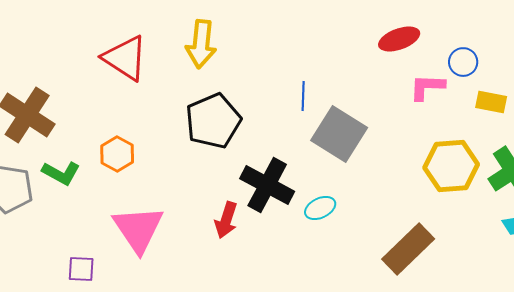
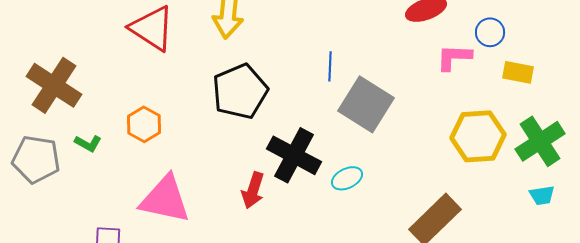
green L-shape: (61, 173) -> (88, 143), size x0.7
pink triangle: (138, 229) -> (165, 199), turned -44

